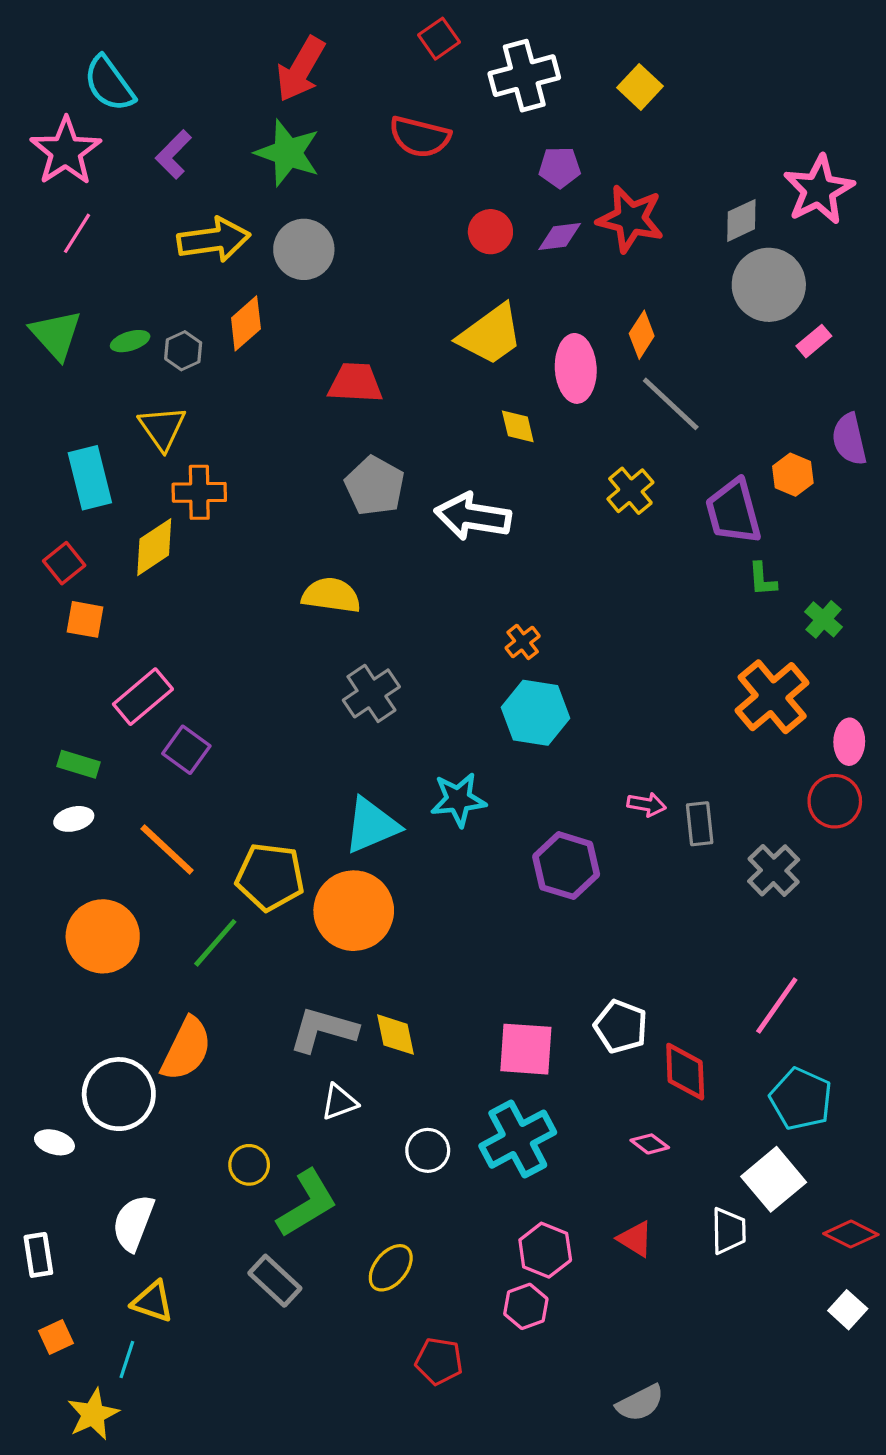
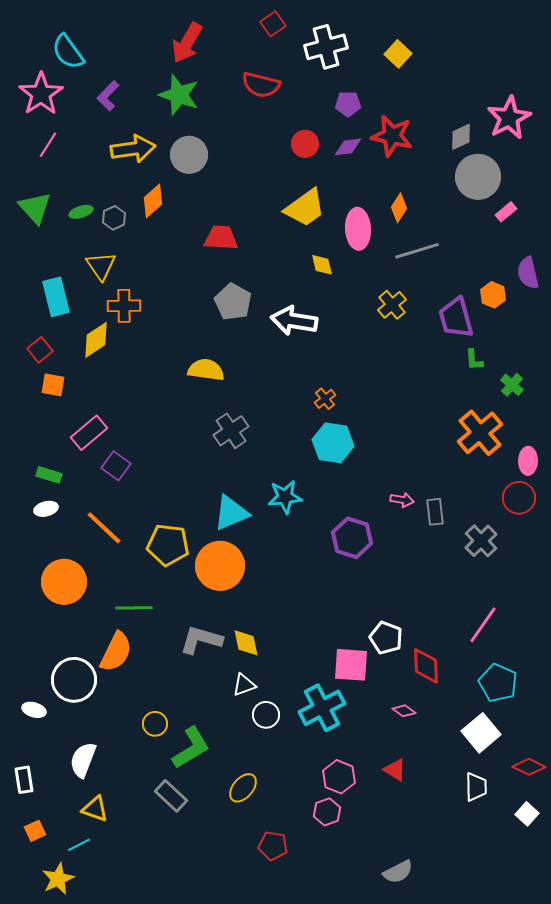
gray line: (671, 404) -> (417, 251), turned -60
green line: (215, 943) -> (134, 608), moved, turned 48
pink square: (526, 1049) -> (351, 665), moved
white triangle: (339, 1102) -> (244, 685), moved
white trapezoid: (729, 1231) -> (476, 787), moved
cyan line: (127, 1360) -> (79, 845), turned 45

